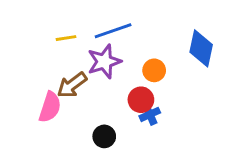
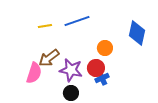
purple star: (104, 62) -> (71, 70), moved, turned 30

